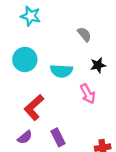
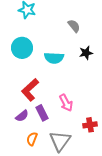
pink arrow: (88, 94) -> (66, 103), moved
purple rectangle: (58, 137) -> (42, 113), moved

